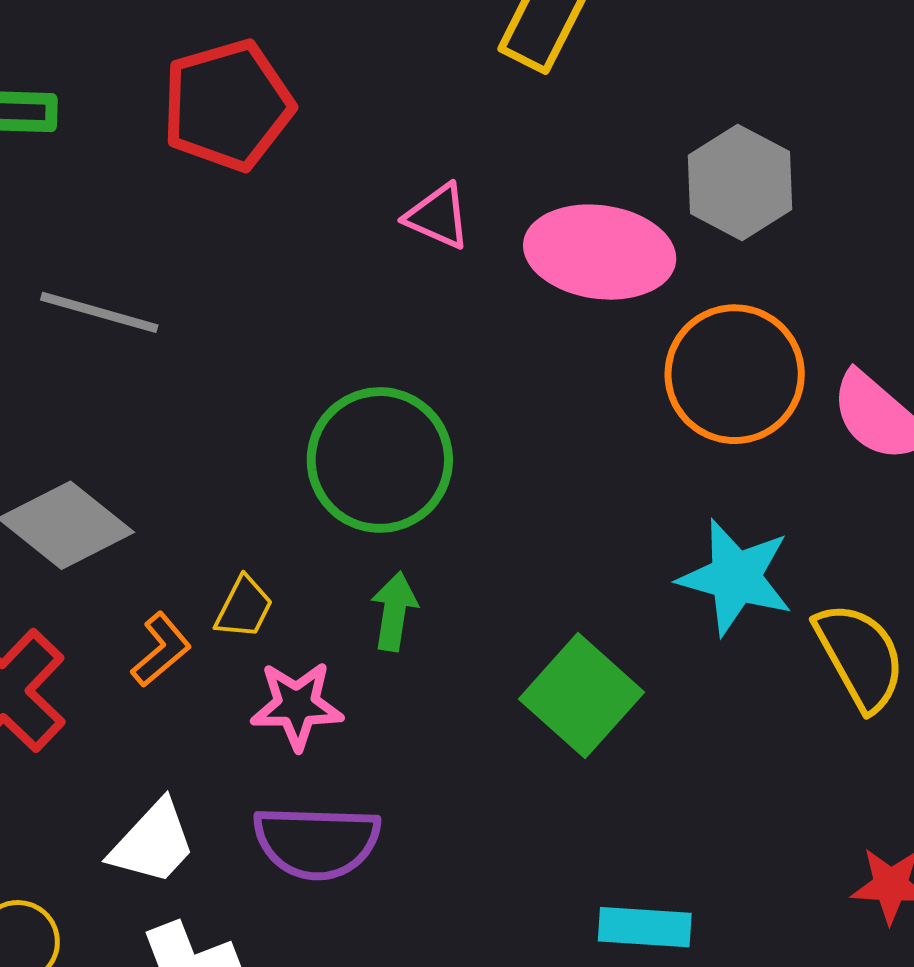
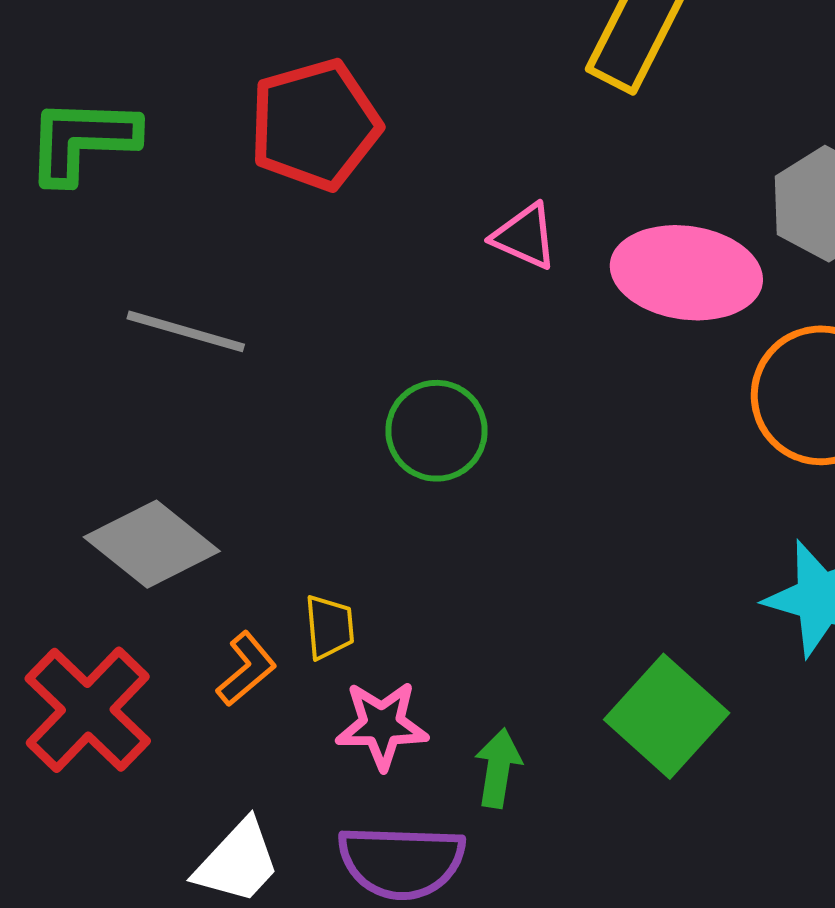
green circle: (380, 460) -> (437, 431), moved, size x0.7
yellow trapezoid: (244, 608) -> (329, 627), turned -32
green arrow: (394, 611) -> (498, 768), moved

